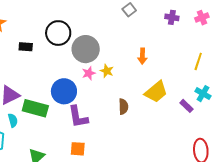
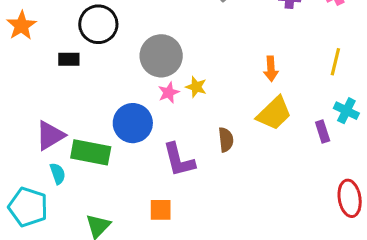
black circle: (58, 33) -> (98, 24), moved
orange arrow: (142, 56) -> (271, 69), moved
purple rectangle: (187, 106) -> (323, 132), turned 32
purple L-shape: (78, 117) -> (179, 160), moved

